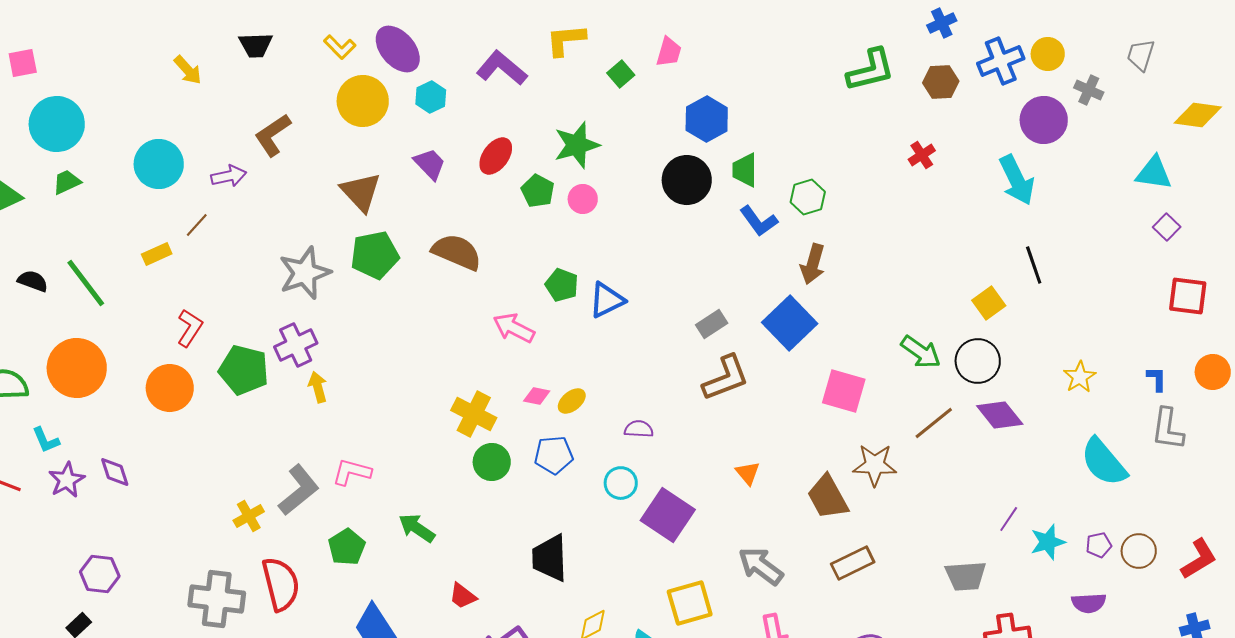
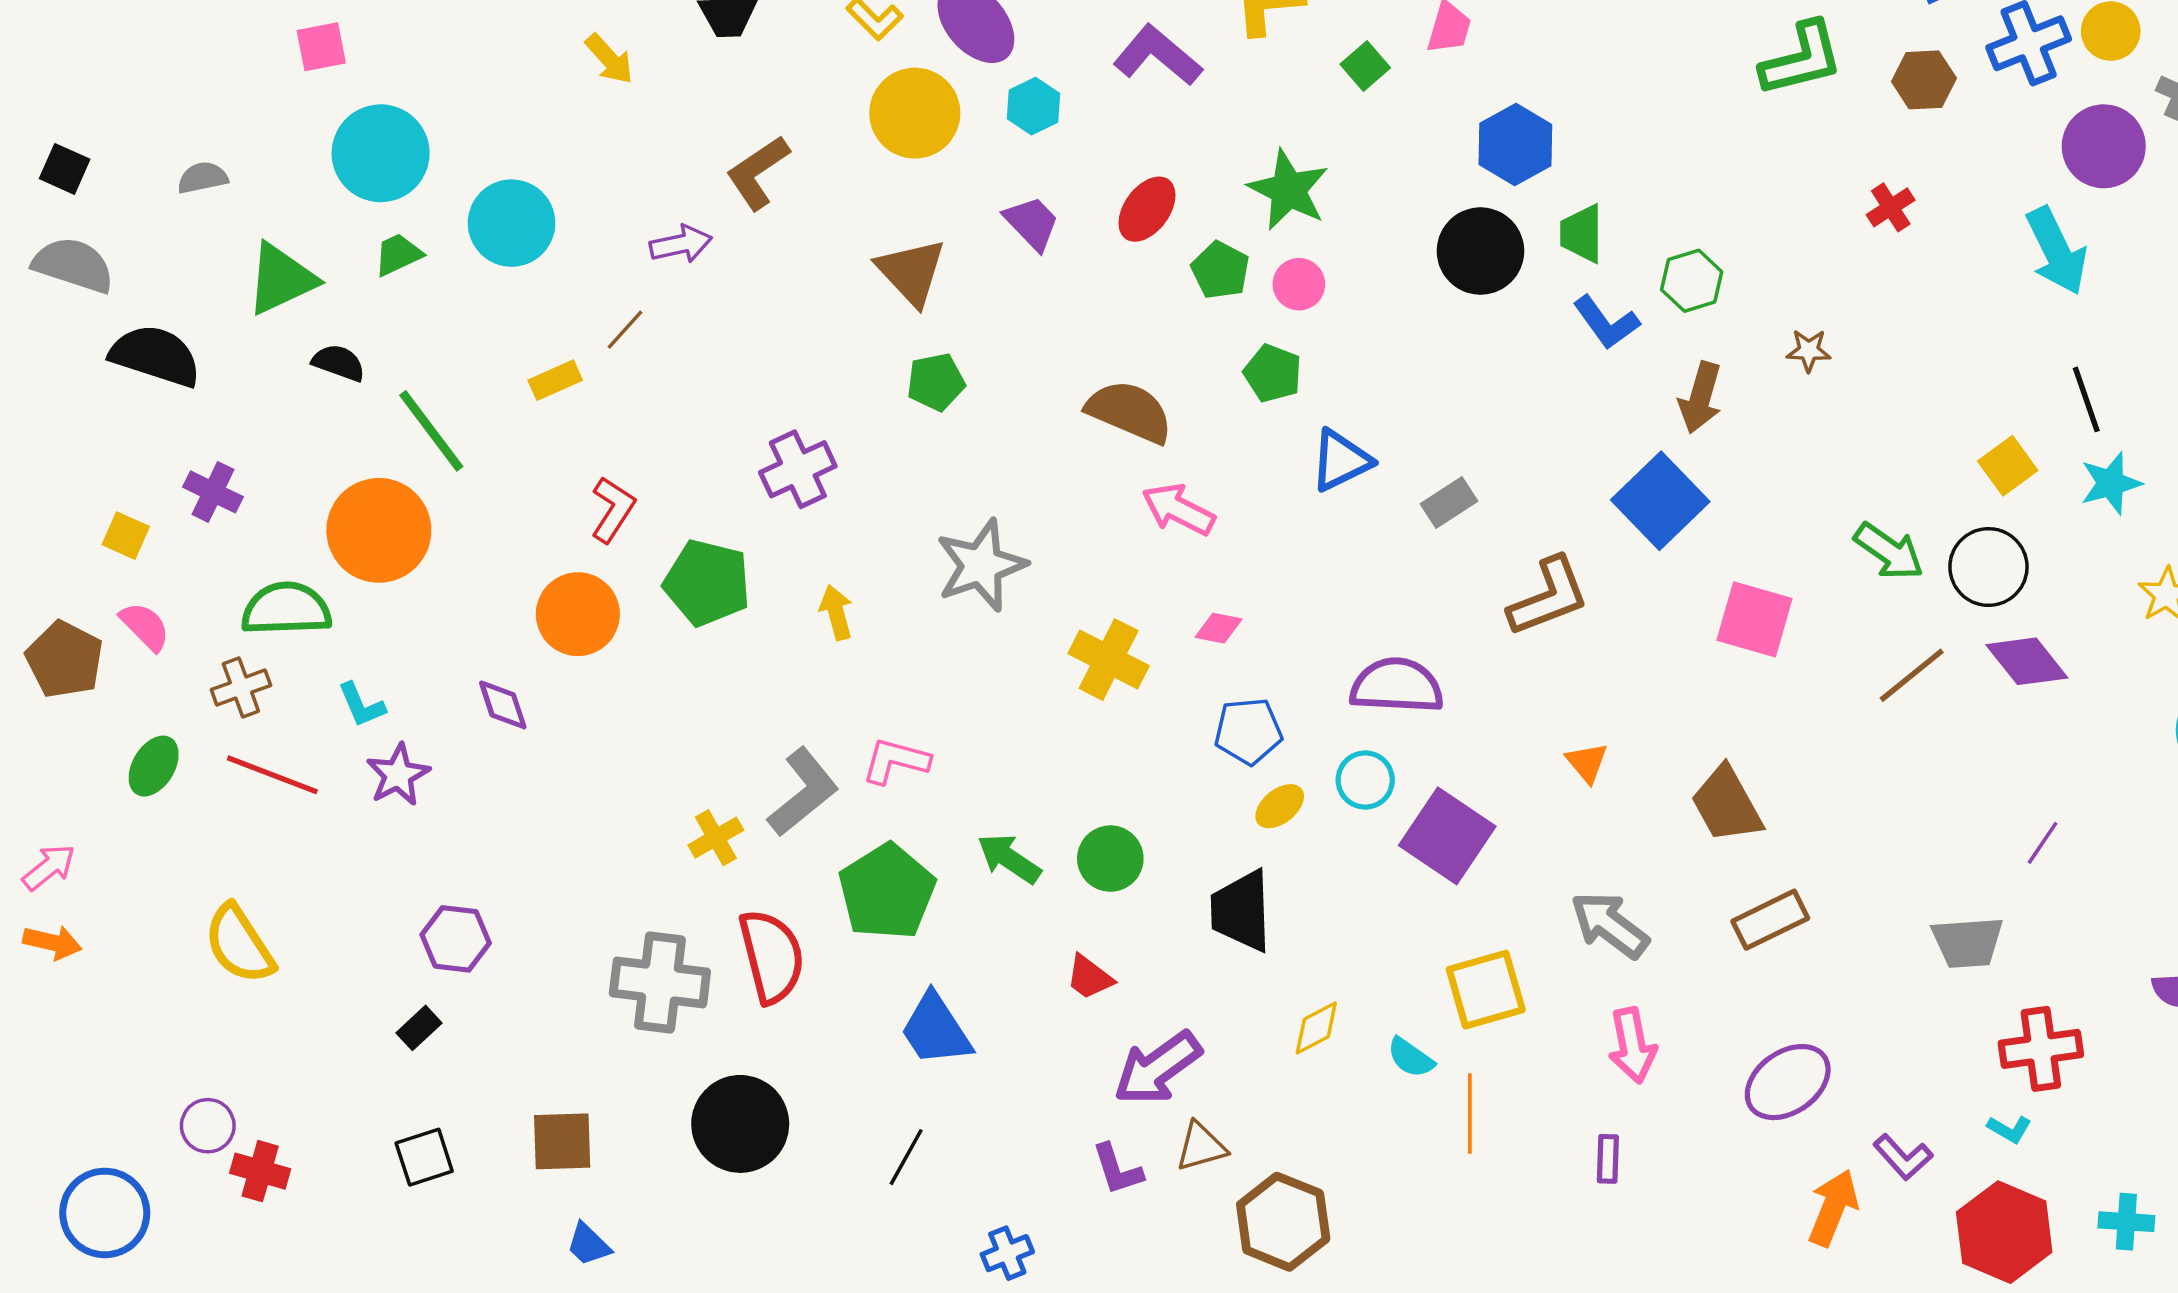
green star: (577, 145) -> (1288, 190), turned -30
cyan circle: (159, 164) -> (512, 223), moved
brown semicircle: (457, 252) -> (1130, 412), moved
green pentagon: (375, 255) -> (936, 382), size x0.7
gray star: (305, 273) -> (981, 565), moved
black semicircle: (33, 281) -> (339, 363), moved
green pentagon: (562, 285) -> (1273, 373), moved
gray rectangle: (712, 324) -> (1449, 502), moved
purple cross: (296, 345) -> (798, 469), moved
orange circle: (77, 368) -> (379, 530), moved
yellow ellipse: (572, 401) -> (1280, 806), moved
purple semicircle: (639, 429) -> (1397, 686), size x1.8
green circle: (492, 462) -> (1110, 859), moved
brown star: (875, 465) -> (1809, 351), moved, size x0.6
purple diamond: (115, 472) -> (503, 705), moved
cyan star: (1048, 542) -> (2111, 483), moved
green pentagon: (347, 547) -> (887, 892), size x1.5

